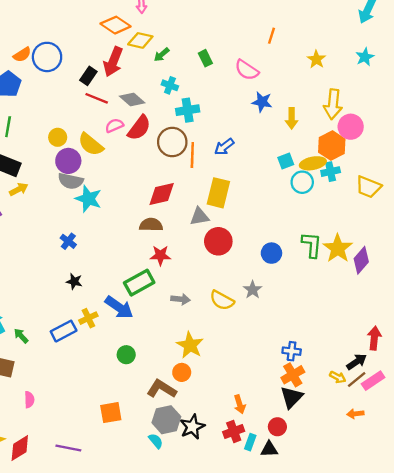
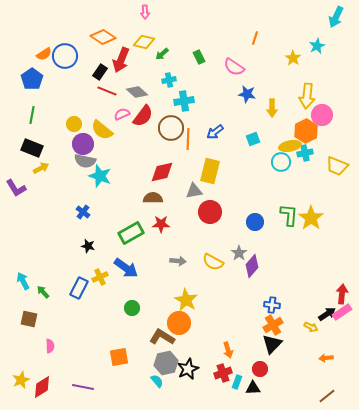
orange diamond: (116, 25) -> (103, 37), moved
cyan star: (365, 57) -> (317, 46), moved
cyan cross: (170, 85) -> (169, 80), turned -32
cyan square: (286, 161) -> (253, 139), moved
purple diamond: (361, 260) -> (252, 266), moved
green rectangle: (139, 283) -> (131, 233), moved
blue rectangle: (64, 331) -> (79, 288), turned -35
orange circle: (182, 372) -> (179, 323), size x1.5
brown line: (357, 379) -> (327, 396), moved
pink rectangle: (373, 381) -> (342, 312), moved

